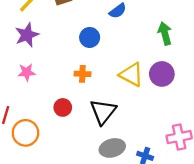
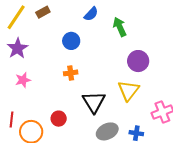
green arrow: (165, 33) -> (120, 27), moved
yellow triangle: (131, 75) -> (128, 90), moved, turned 50
red circle: (63, 107) -> (59, 119), moved

